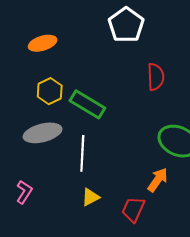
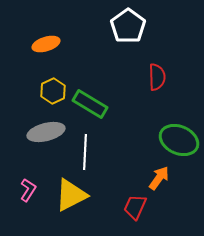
yellow triangle: (90, 197) -> (71, 195), moved, size x1.8

